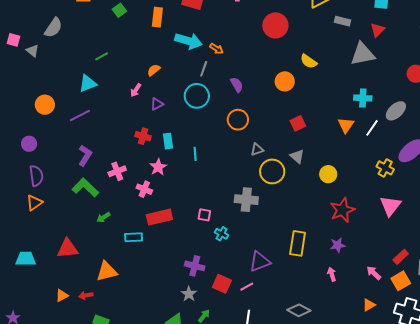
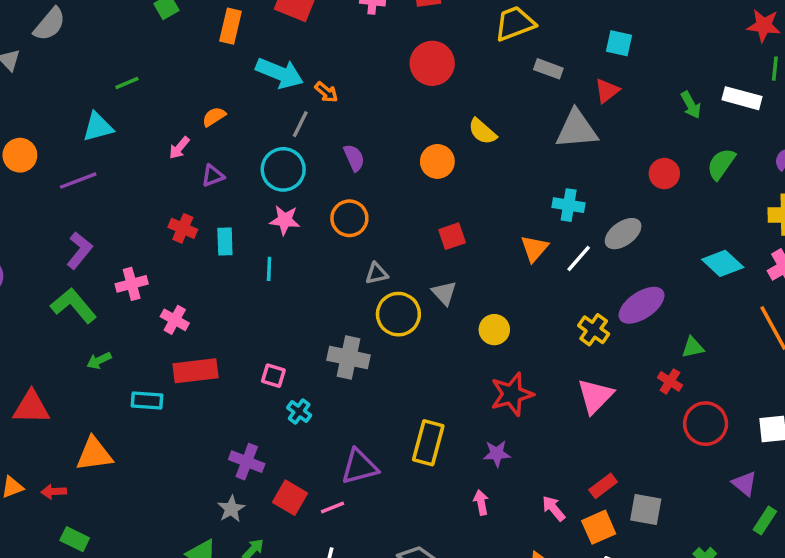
pink star: (158, 167) -> (285, 220), moved, turned 30

